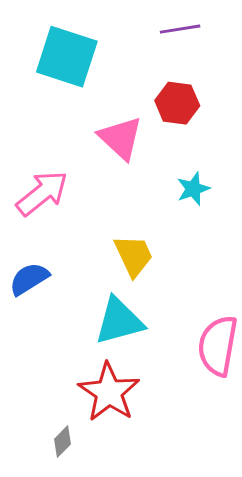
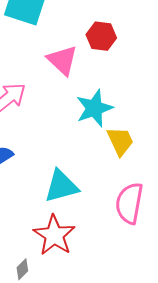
cyan star: (193, 189) -> (94, 108), moved, size x1.6
yellow trapezoid: (134, 256) -> (120, 141), moved

